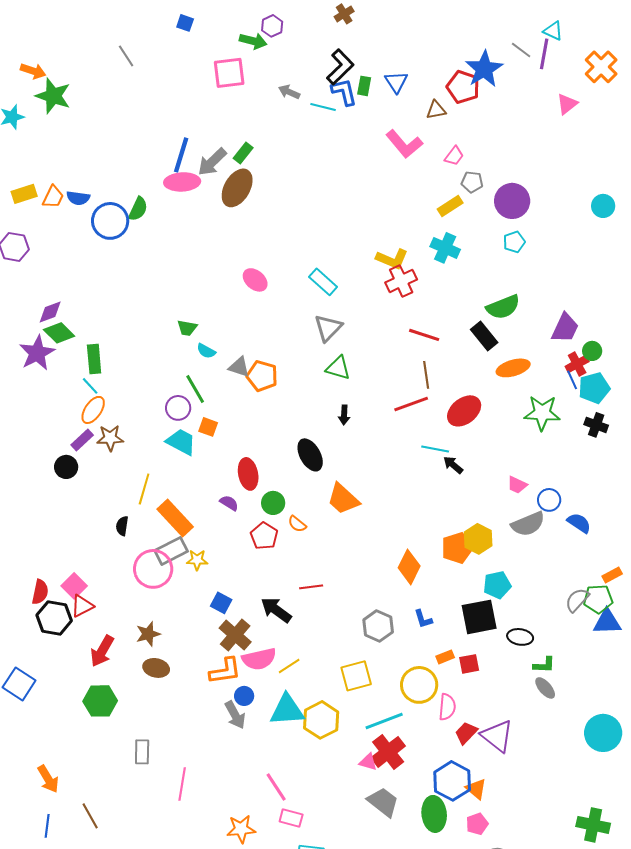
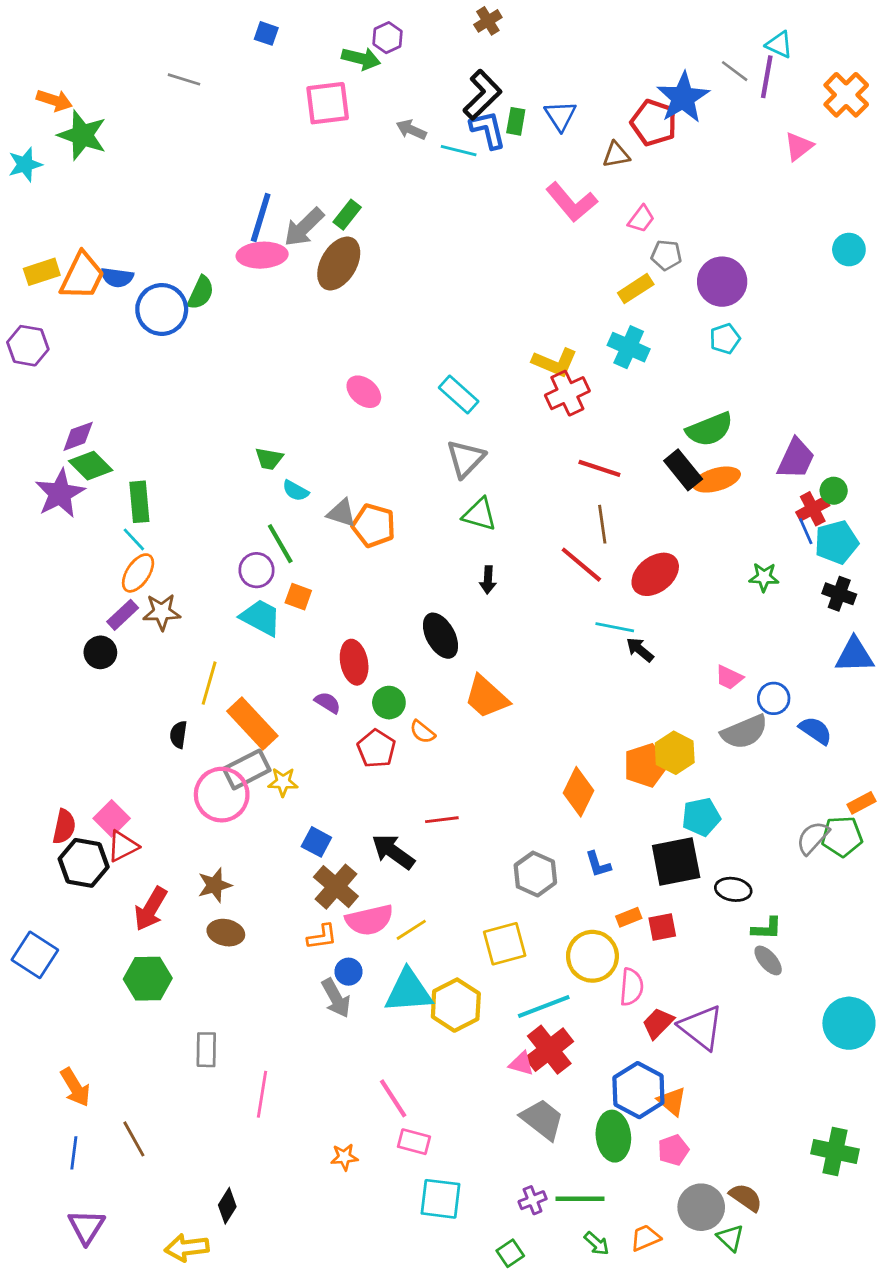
gray line: (126, 56) -> (184, 79), turned -40
orange trapezoid: (53, 197) -> (82, 276), size x1.5
cyan circle: (603, 206) -> (849, 250), moved
orange ellipse: (513, 368) -> (717, 480), moved
red line: (411, 404) -> (581, 565), turned 60
green star: (542, 413) -> (764, 577), size x0.6
blue triangle: (607, 622) -> (855, 655), moved
orange L-shape: (225, 671) -> (322, 937), size x0.7
orange star: (241, 829) -> (344, 1157), size x0.7

